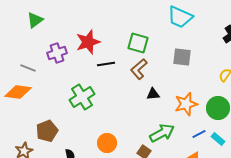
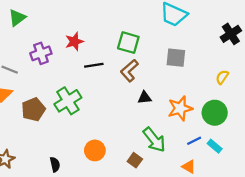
red star: (88, 42) -> (74, 41), size x0.7
brown pentagon: (47, 131) -> (33, 109), moved
green arrow: (162, 133) -> (154, 140), turned 80

